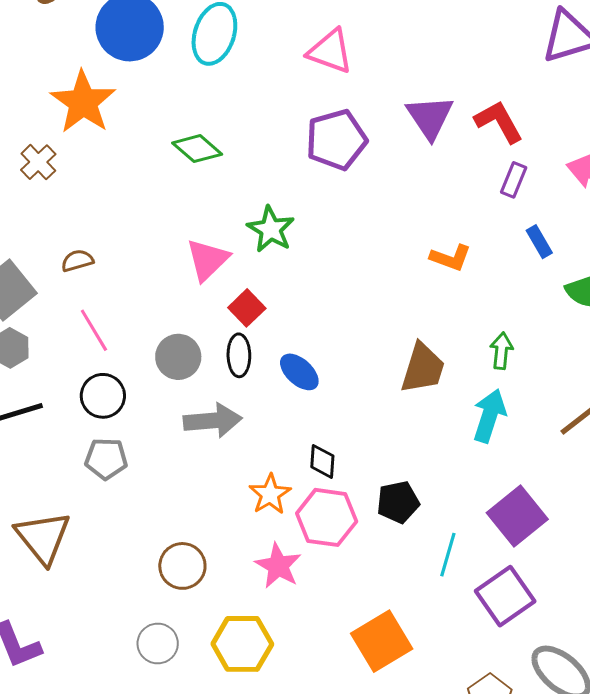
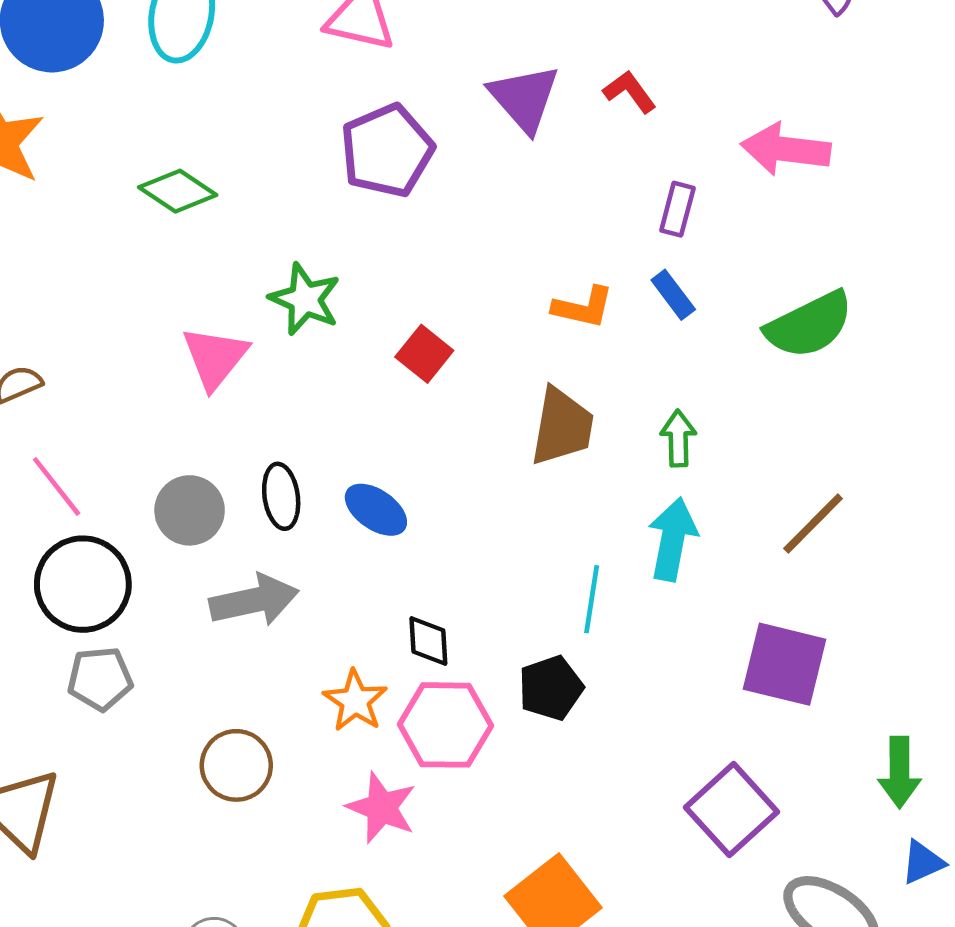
red L-shape: (499, 122) -> (630, 92), size x0.7
purple rectangle: (514, 180) -> (677, 209), moved
blue rectangle: (539, 242) -> (673, 295), moved
red square: (247, 308) -> (424, 354), moved
brown trapezoid: (423, 368) -> (562, 427), moved
black circle: (103, 396) -> (83, 584), size x1.4
purple square: (517, 516) -> (784, 664), moved, turned -30
cyan line: (448, 555) -> (592, 599), moved
brown circle: (182, 566) -> (236, 765), moved

